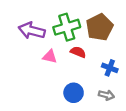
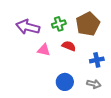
green cross: (67, 27) -> (59, 24), size x0.6
blue cross: (110, 68) -> (97, 60), turned -32

